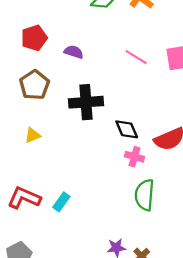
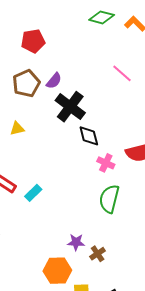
purple semicircle: (74, 52) -> (54, 81), moved, turned 102
black cross: (86, 102) -> (70, 107), turned 32
black diamond: (127, 129) -> (89, 136), moved

